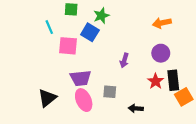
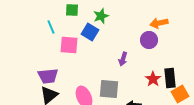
purple circle: (161, 53) -> (149, 40), moved
purple trapezoid: (81, 78) -> (48, 76), moved
gray square: (110, 92) -> (109, 89), size x1.5

